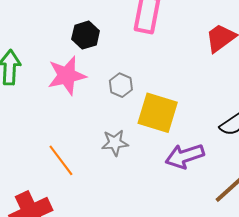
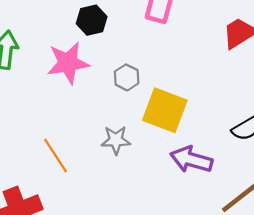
purple arrow: (185, 156) -> (191, 160), turned 30

